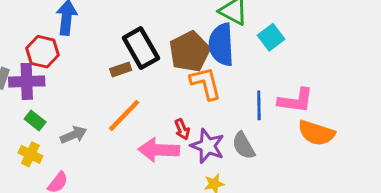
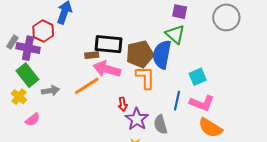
cyan square: (271, 37) -> (198, 77), moved
black rectangle: (141, 48) -> (108, 44), turned -68
green rectangle: (35, 121) -> (27, 75), size x1.6
pink arrow: (159, 150) -> (107, 69), moved

